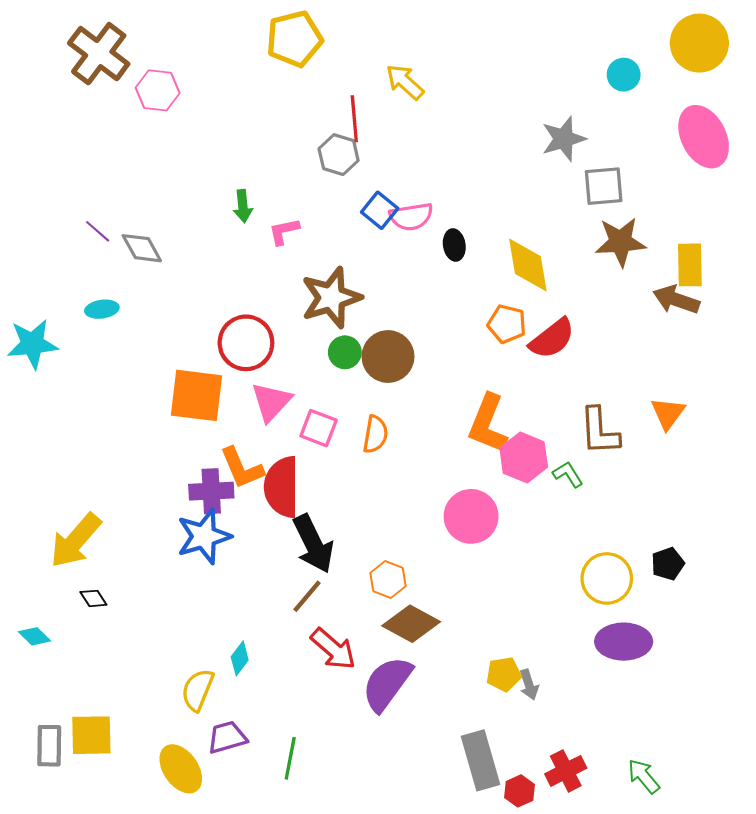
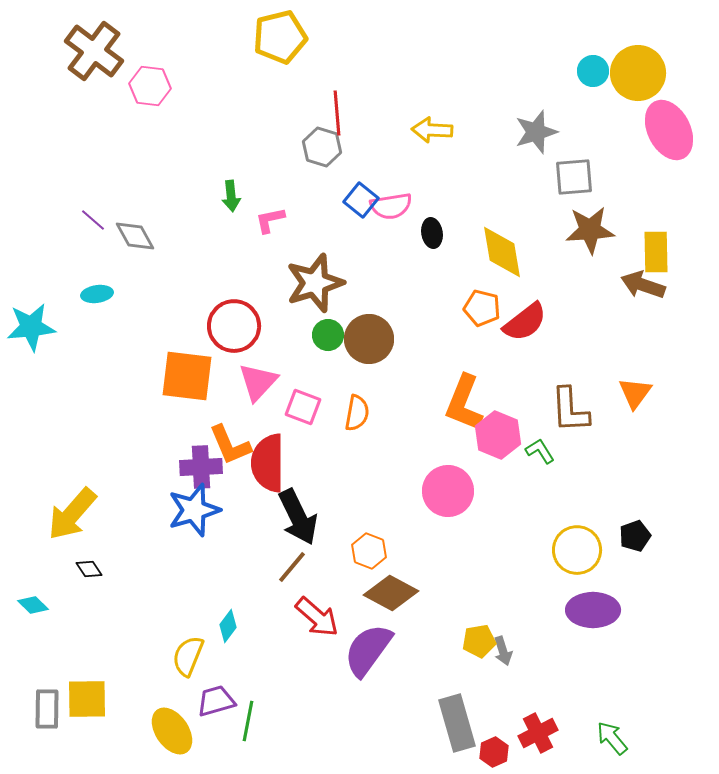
yellow circle: (699, 43) -> (638, 73), moved
yellow arrow: (405, 82) -> (432, 130), moved, turned -39
green line: (290, 758) -> (248, 721), moved

